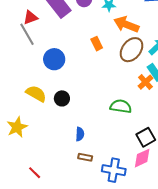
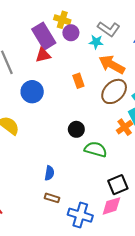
red triangle: (30, 17) -> (43, 55), moved
black circle: (62, 98) -> (76, 129), moved

